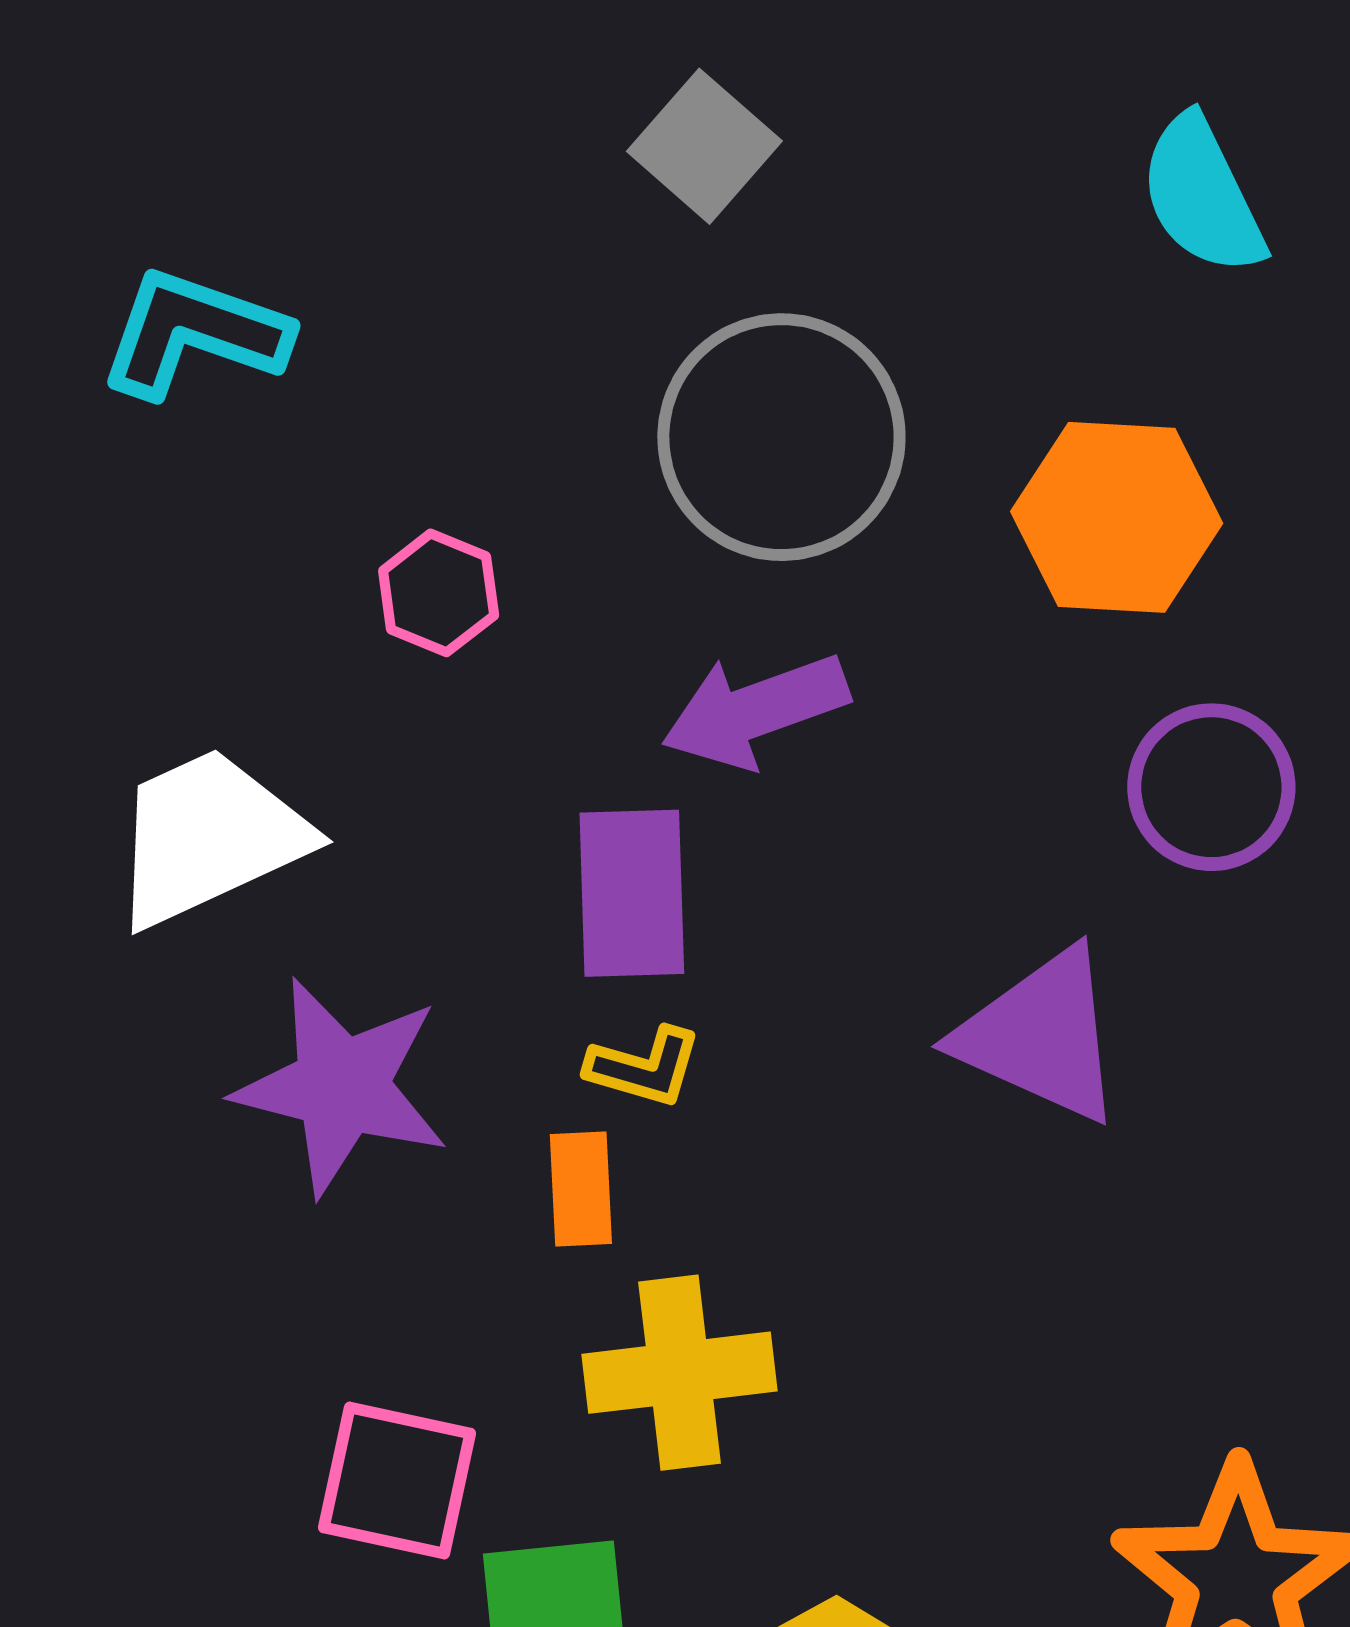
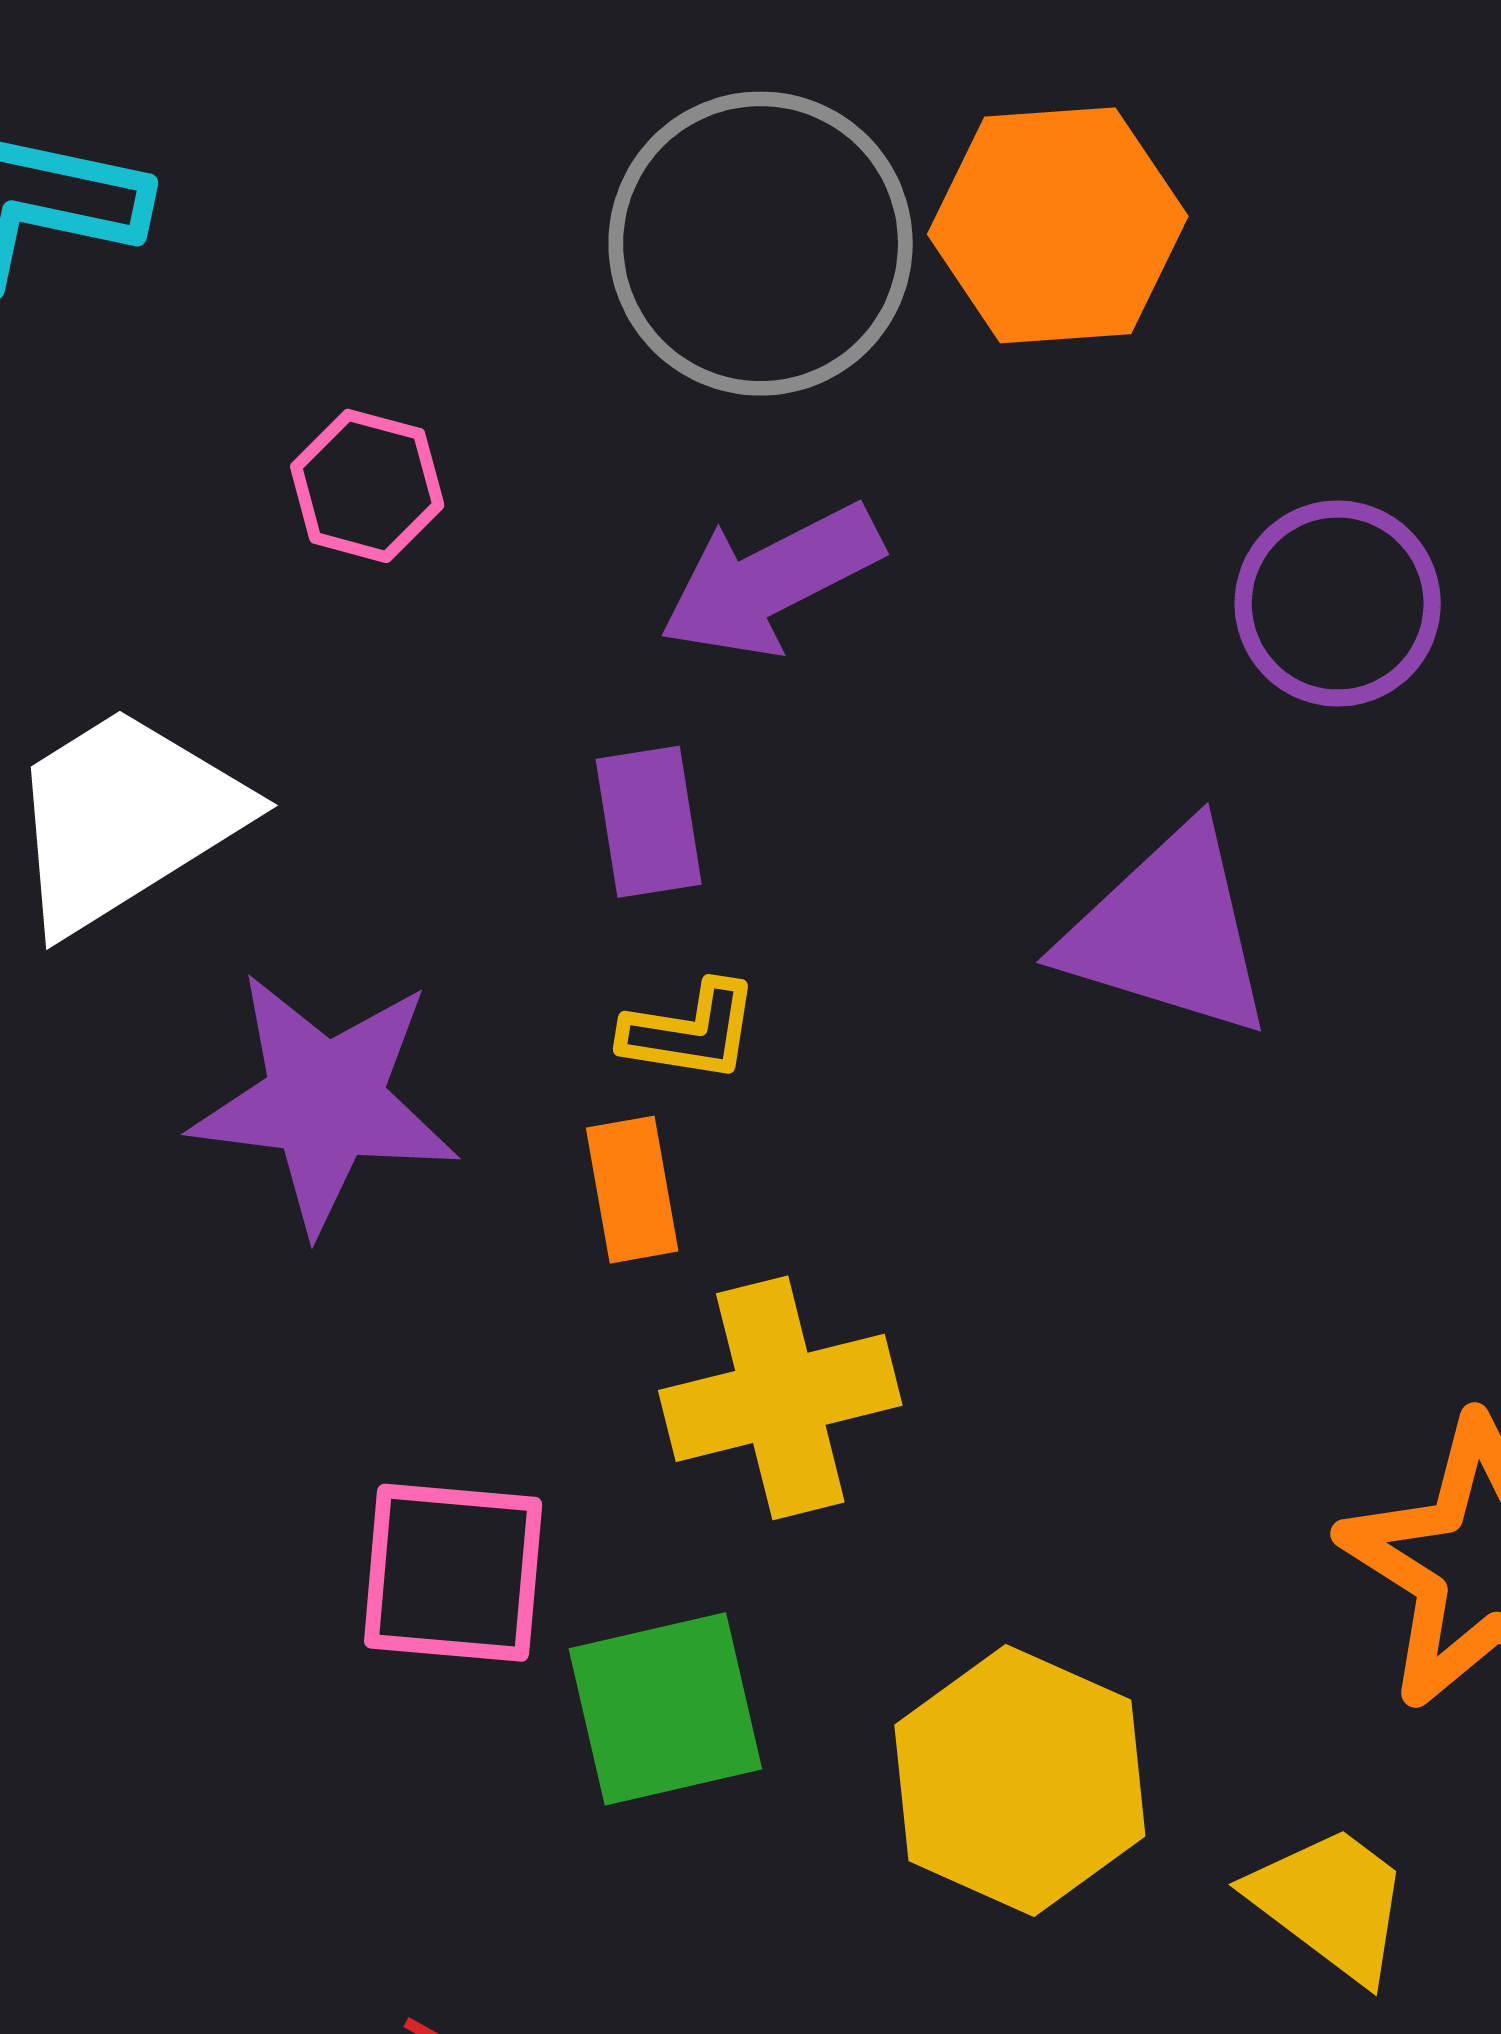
orange hexagon: (1117, 517) -> (1058, 225), moved
purple rectangle: (632, 893) -> (649, 822), size x0.7

